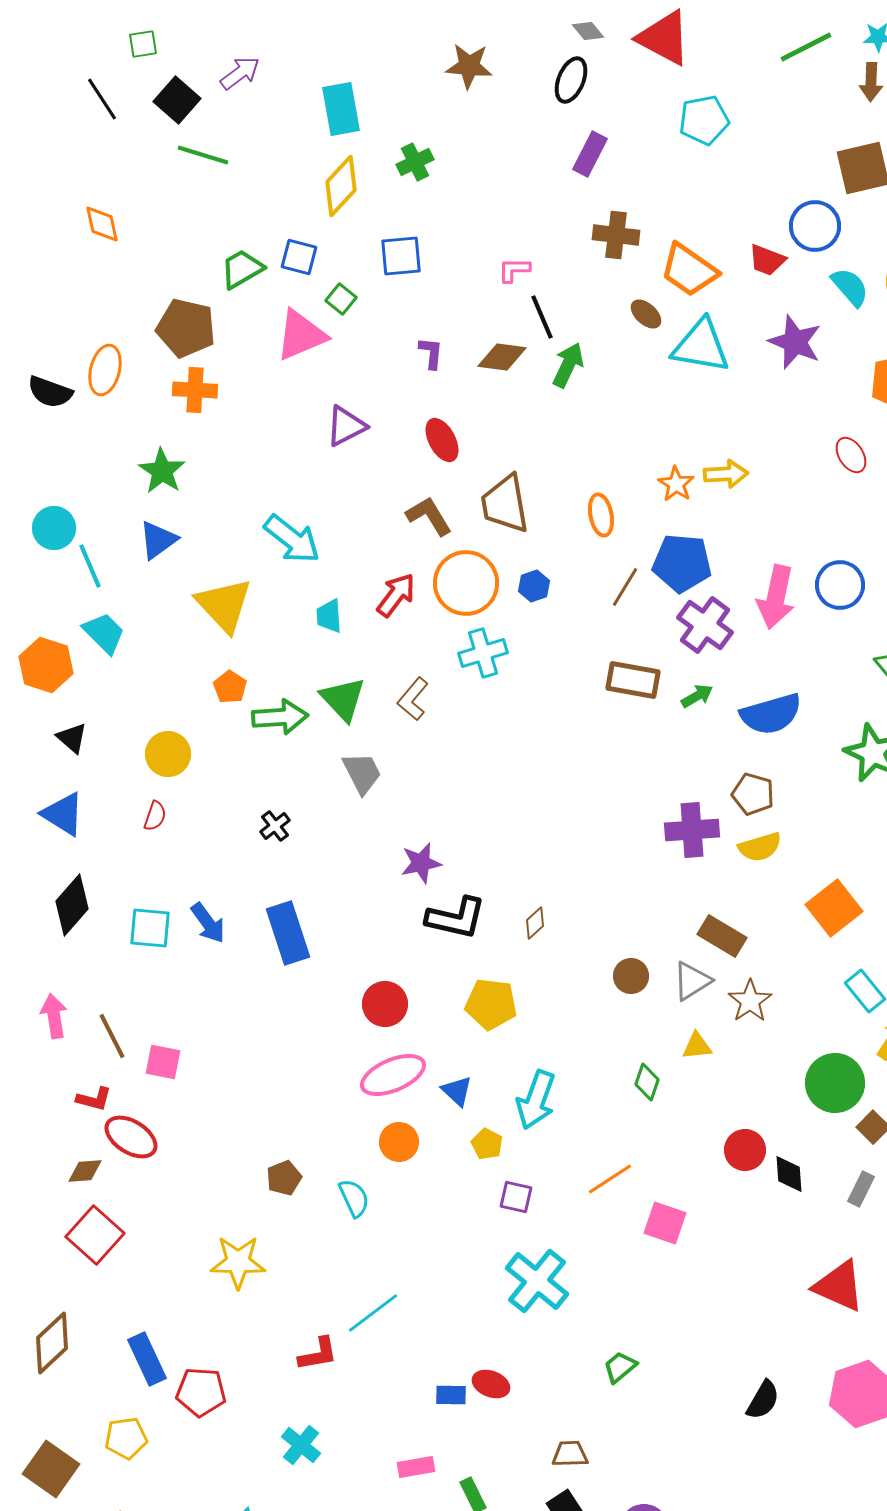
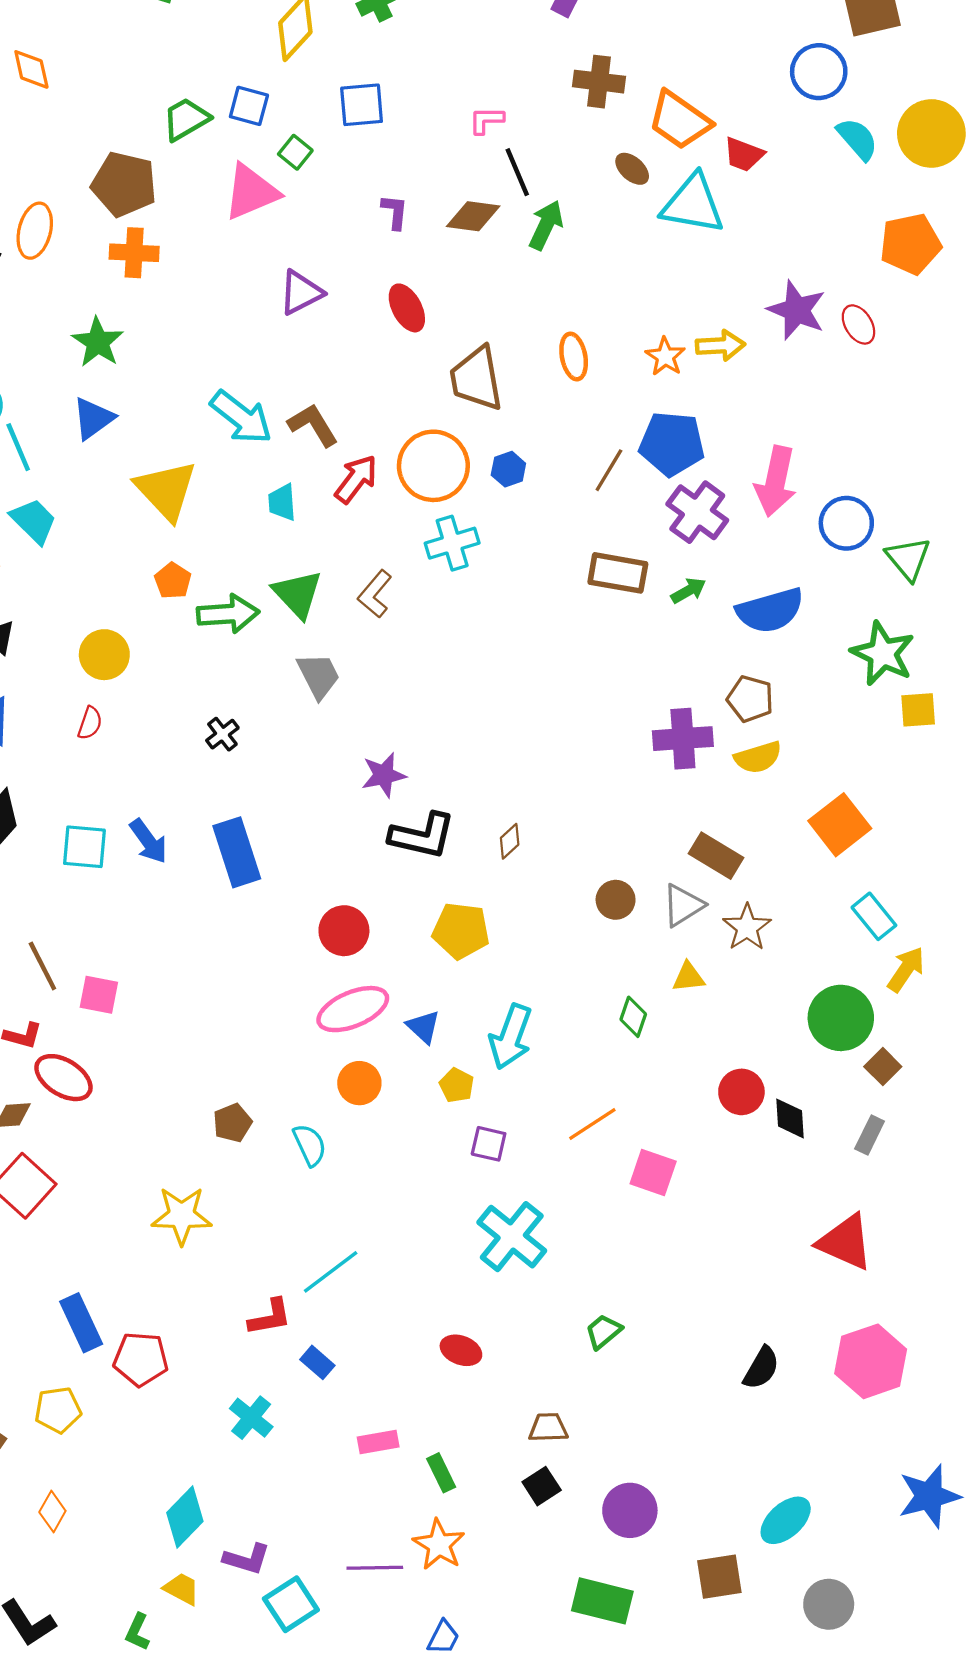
red trapezoid: (767, 260) -> (744, 154), moved
purple star: (795, 342) -> (797, 310), moved
orange ellipse: (601, 515) -> (574, 357), moved
brown L-shape: (429, 516) -> (313, 425), moved
blue circle: (840, 585) -> (846, 523), moved
blue rectangle: (451, 1395) -> (317, 1362), moved, turned 40

